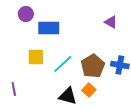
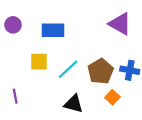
purple circle: (26, 14) -> (13, 25), moved
purple triangle: (111, 22) -> (120, 24), size x1.6
orange square: (89, 90) -> (112, 97), moved

